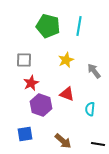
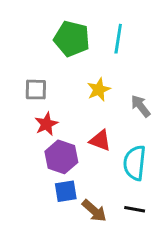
cyan semicircle: (90, 109) -> (135, 163), size x1.6
blue square: (25, 134) -> (66, 191), moved
black line: (98, 144) -> (135, 209), moved

